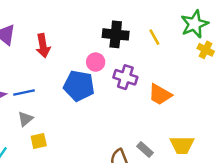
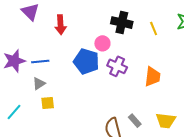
purple cross: (125, 77) -> (117, 66), moved
orange trapezoid: (160, 95) -> (152, 77), turned -120

